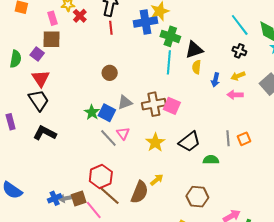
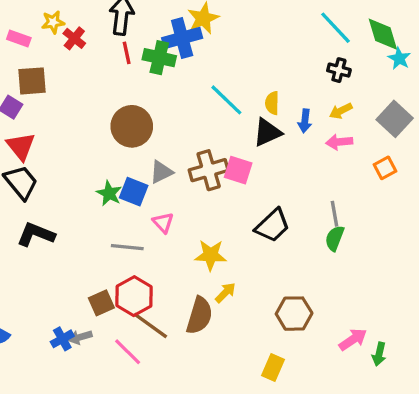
pink rectangle: (53, 18) -> (19, 39), moved, turned -48
green cross: (170, 36) -> (159, 58), moved
black triangle: (194, 50) -> (267, 132), moved
cyan line: (169, 62) -> (226, 100), turned -45
brown circle: (110, 73) -> (132, 126), size x1.6
gray line: (108, 138) -> (127, 247), moved, turned -36
orange square: (244, 139) -> (385, 168), moved
yellow star: (155, 142) -> (211, 255), moved, turned -30
green semicircle: (211, 160) -> (335, 238), moved, turned -63
brown square: (79, 198) -> (101, 303), moved

